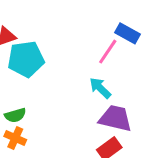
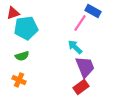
green semicircle: (15, 115) -> (22, 56), moved
purple trapezoid: (115, 118) -> (85, 67), turned 55

